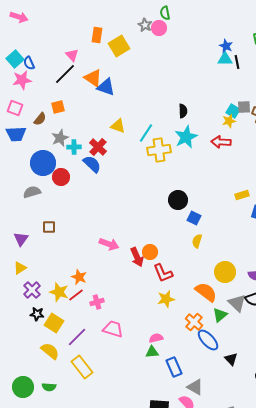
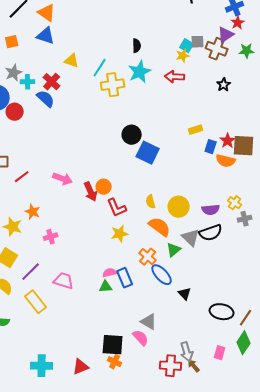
blue triangle: (106, 87) -> (46, 36), moved
blue square: (194, 218) -> (148, 153), size x1.6
yellow semicircle: (197, 241) -> (151, 202), moved, turned -32
red line: (76, 295) -> (22, 177), moved
pink trapezoid: (113, 329) -> (64, 281), moved
blue rectangle: (174, 367) -> (125, 278), moved

